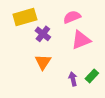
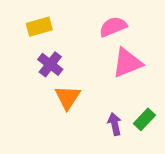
yellow rectangle: (25, 17) -> (39, 27), size x0.7
purple cross: (43, 34) -> (50, 64), moved

